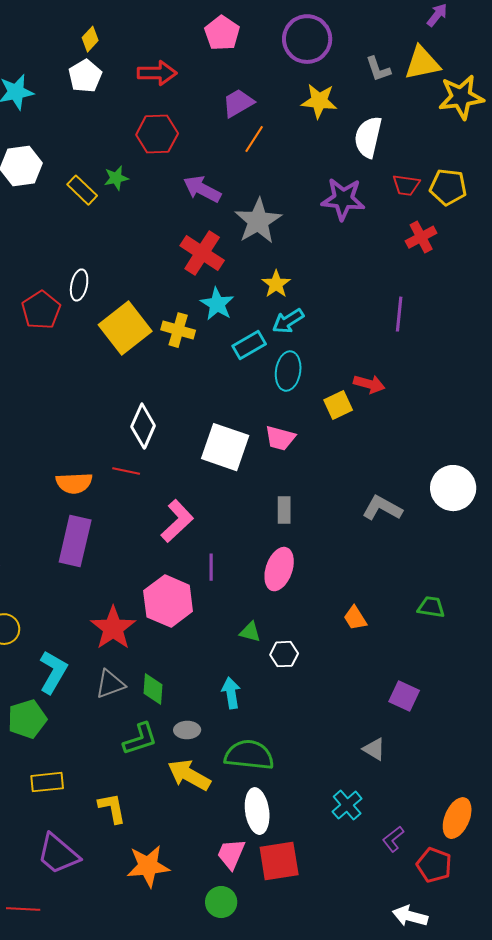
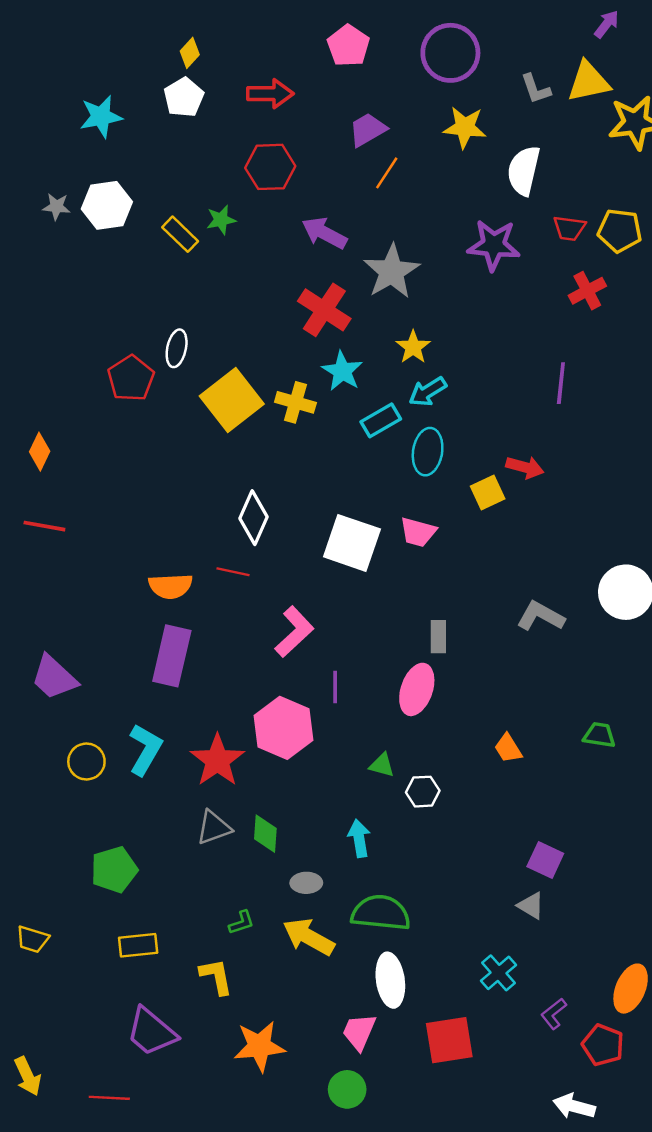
gray rectangle: (284, 510) -> (438, 637), moved
cyan L-shape: (53, 672) -> (145, 749), moved
purple square: (404, 696) -> (545, 860), moved
green L-shape: (140, 739) -> (241, 922), moved, size x0.6
red square: (279, 861) -> (449, 1040), moved

